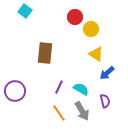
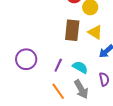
brown rectangle: (45, 53) -> (72, 30), moved
purple circle: (15, 91) -> (26, 59), moved

